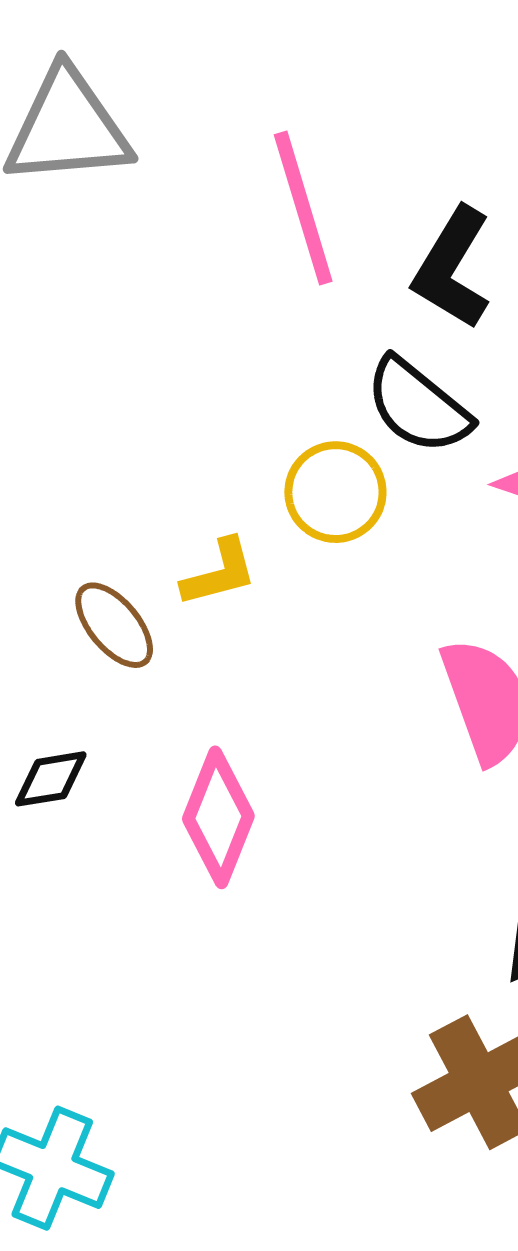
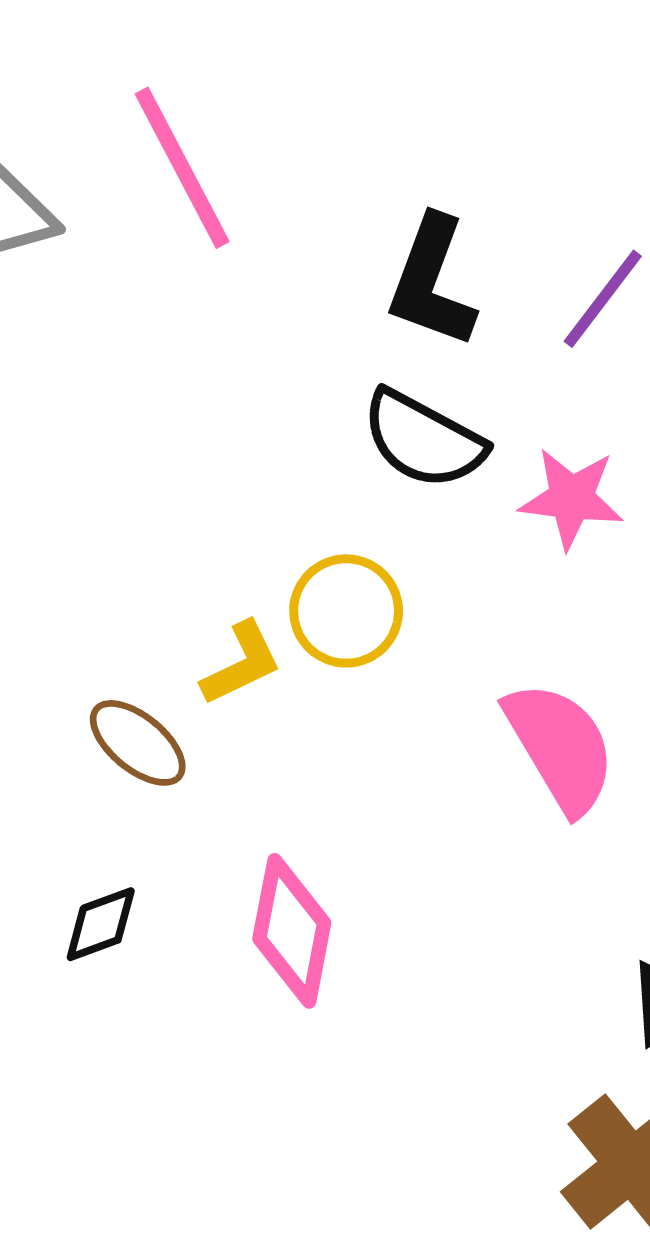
pink line: (303, 208) -> (182, 168), moved
yellow circle: (335, 492) -> (346, 611), moved

